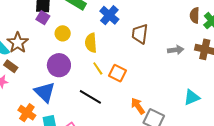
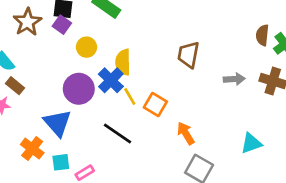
blue cross: (109, 15) -> (111, 80), moved
brown star: (18, 43) -> (27, 22), moved
orange arrow: (138, 106) -> (186, 133), moved

